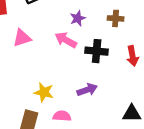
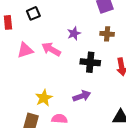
pink arrow: (66, 40) -> (51, 49), moved
yellow star: (44, 92) -> (44, 98), turned 30

